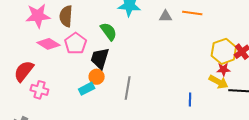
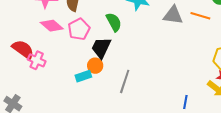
gray triangle: (165, 16) -> (173, 15), size x1.5
red semicircle: (24, 71) -> (23, 49), turned 80
pink cross: (39, 90) -> (37, 60), moved

